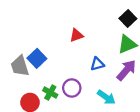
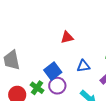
blue square: (37, 58) -> (53, 71), moved

